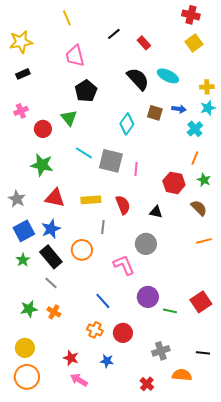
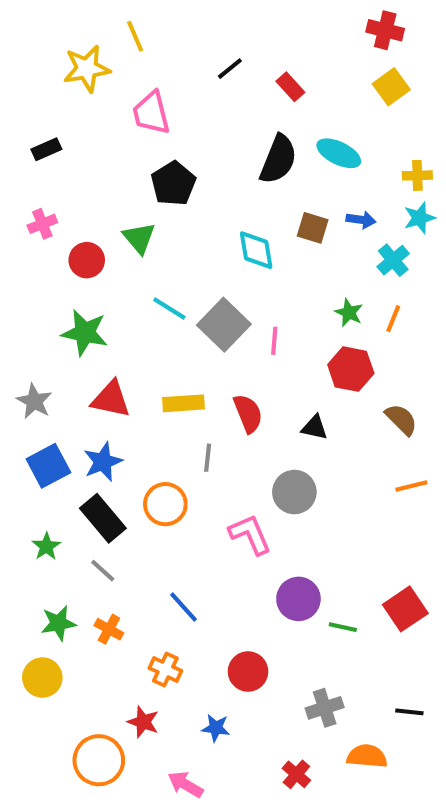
yellow star: (21, 42) -> (87, 69), moved
black semicircle: (138, 79) -> (278, 159), turned 65
cyan diamond: (127, 124) -> (256, 250), turned -45
gray square: (111, 161) -> (224, 325), turned 30
green star: (204, 180) -> (349, 313), moved
green star: (23, 260) -> (46, 546), moved
blue line: (103, 301) -> (183, 607), moved
orange cross: (95, 330) -> (165, 669), moved
yellow circle: (25, 348) -> (42, 678), moved
orange circle: (27, 377) -> (99, 760), moved
pink arrow: (79, 380) -> (186, 784), moved

